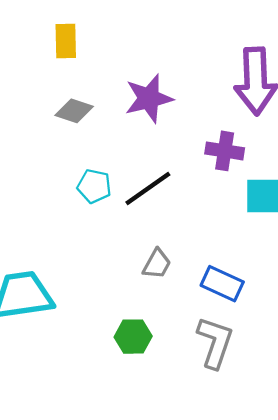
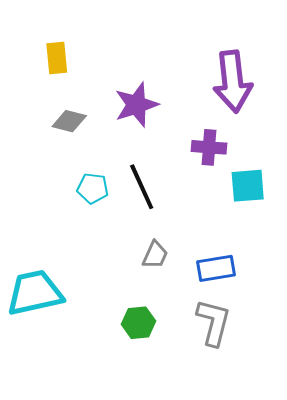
black line: (148, 188) -> (142, 187), turned -75
blue rectangle: (222, 284) -> (216, 268), turned -30

